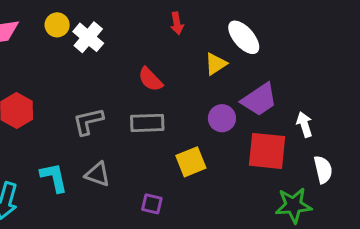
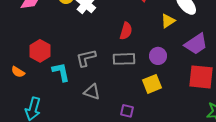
red semicircle: (150, 79) -> (126, 31), turned -120
purple circle: (222, 118) -> (158, 56), moved
cyan L-shape: (54, 177) -> (61, 72), moved

